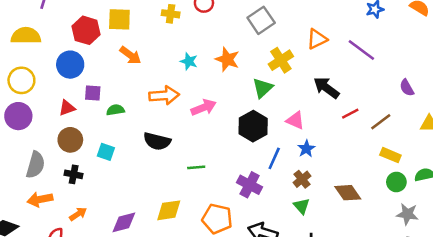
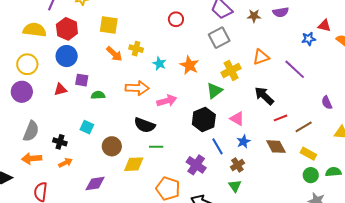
yellow cross: (171, 14) -> (136, 49), moved
red hexagon: (86, 30) -> (67, 29), moved
brown circle: (70, 140) -> (112, 146), moved
black semicircle: (157, 141) -> (145, 125), moved
blue line: (274, 158) -> (218, 146), turned -60
brown diamond: (348, 193) -> (276, 147), moved
yellow diamond: (169, 210) -> (134, 164), moved
orange arrow: (78, 214) -> (65, 163), moved

